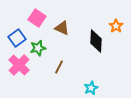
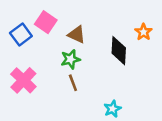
blue square: (17, 38) -> (21, 35), moved
green star: (38, 48) -> (70, 59), moved
brown line: (59, 67) -> (73, 83), turned -48

